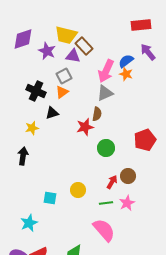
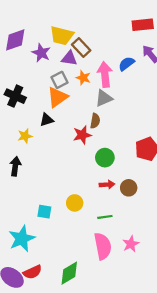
pink arrow: (106, 71) -> (105, 74), turned 150
orange star: (126, 74) -> (83, 78), moved
black cross: (36, 91) -> (15, 96), moved
orange triangle: (62, 92) -> (57, 97), size x1.5
red arrow: (112, 182) -> (107, 185), moved, turned 56
pink star: (127, 203) -> (131, 244), moved
cyan star: (29, 223) -> (22, 239), size x1.4
pink semicircle: (104, 230) -> (103, 246), turned 30

